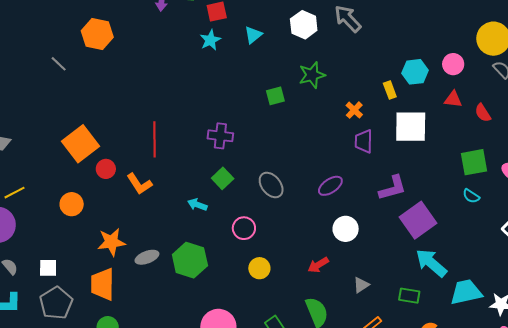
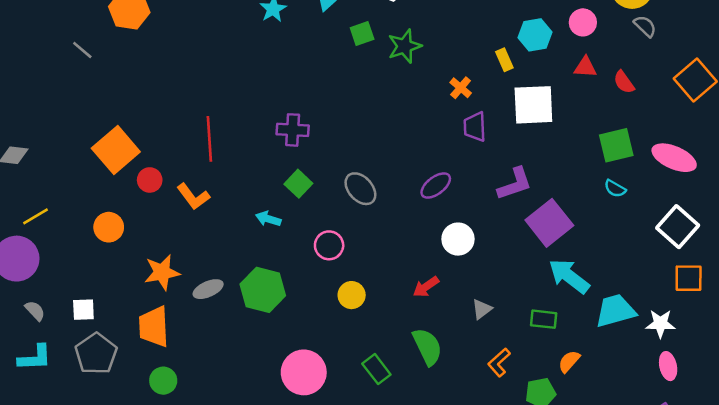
green square: (275, 96) -> (362, 33), moved

